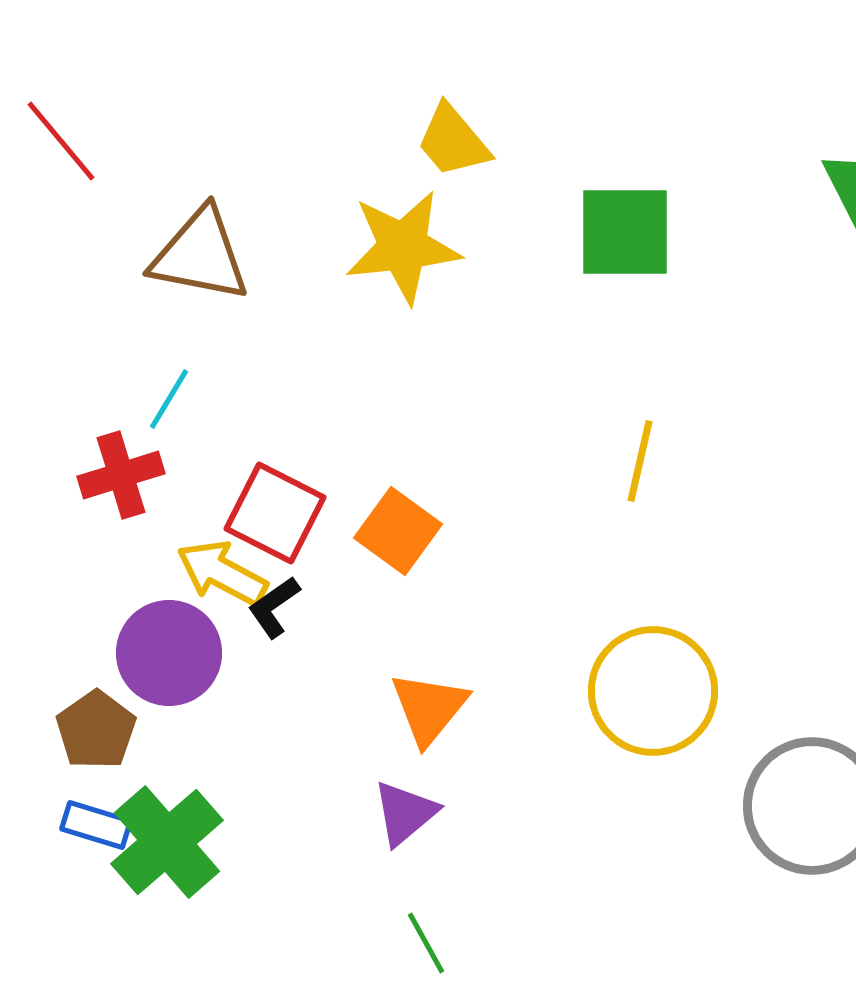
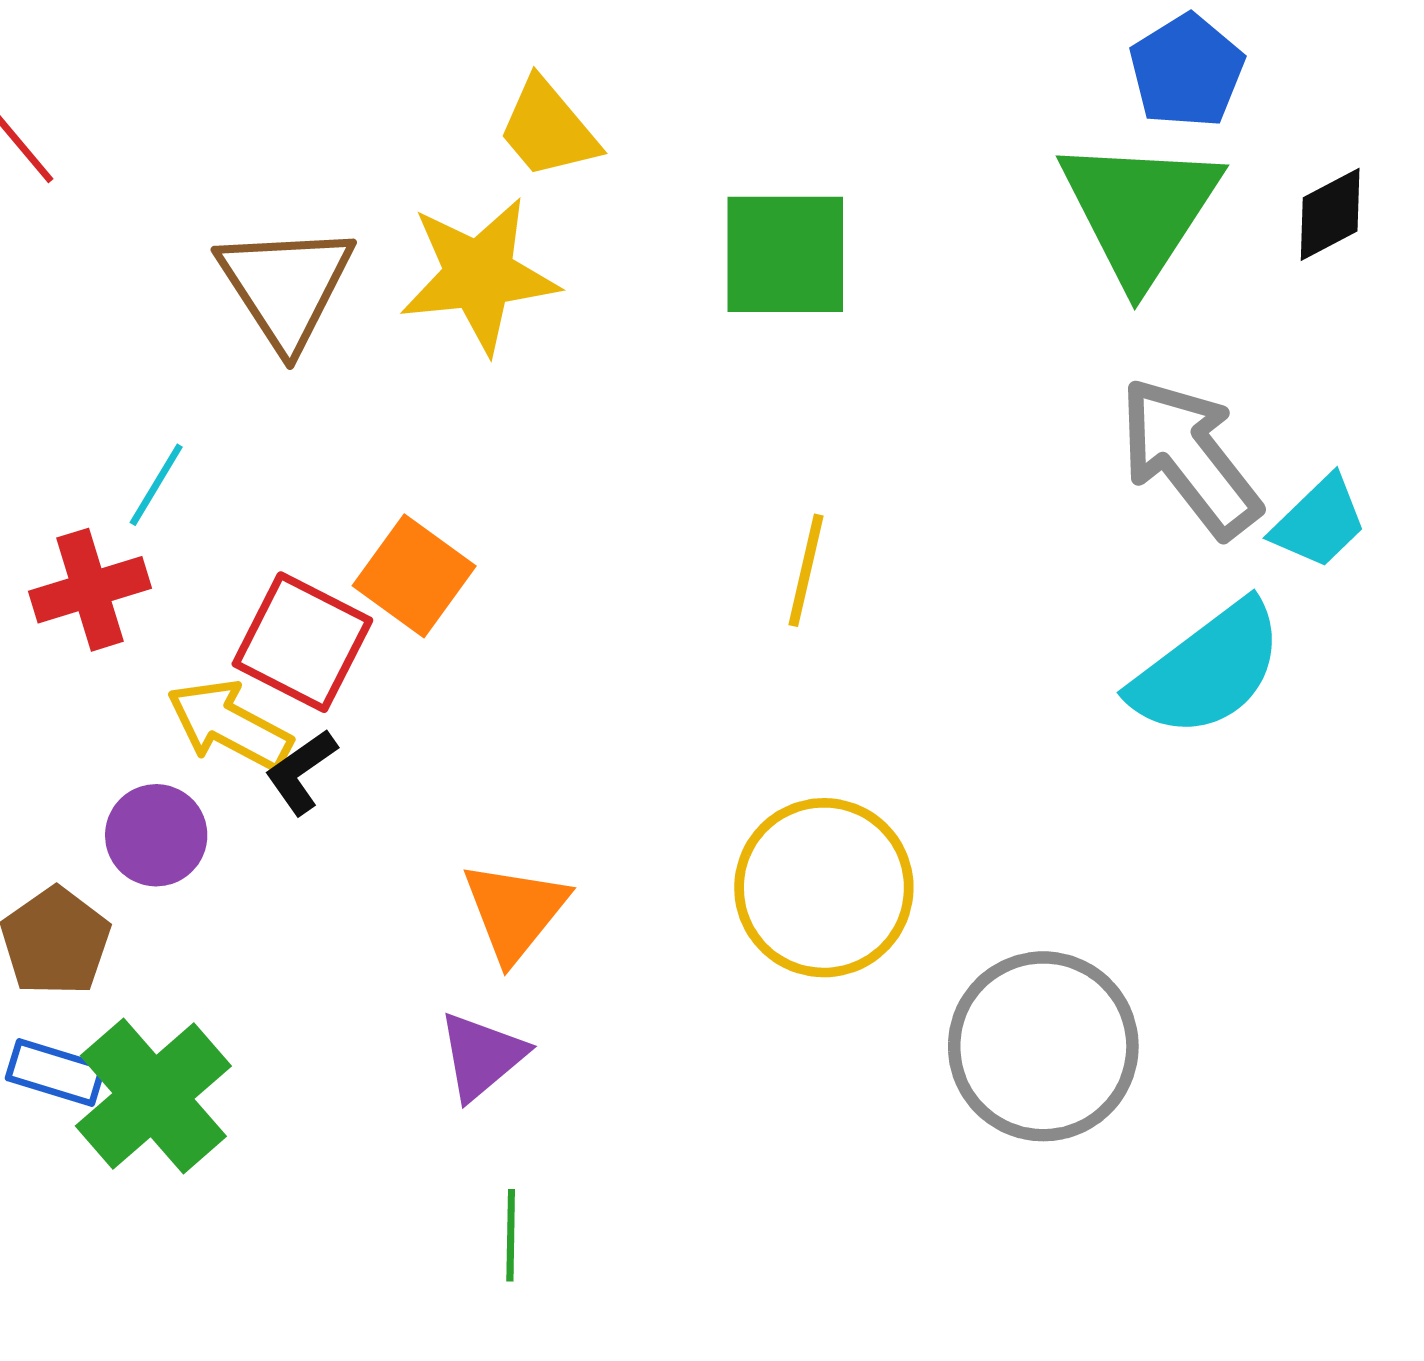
brown triangle: (200, 255) -> (286, 286), moved, turned 46
orange square: (398, 531) -> (414, 576), moved
purple circle: (169, 653) -> (156, 835), size x0.7
green line: (426, 943) -> (511, 1235), turned 30

